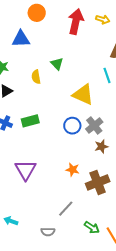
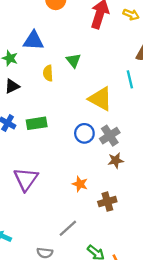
blue triangle: (21, 39) -> (34, 41), moved
brown cross: (98, 182) -> (107, 202), size x0.7

